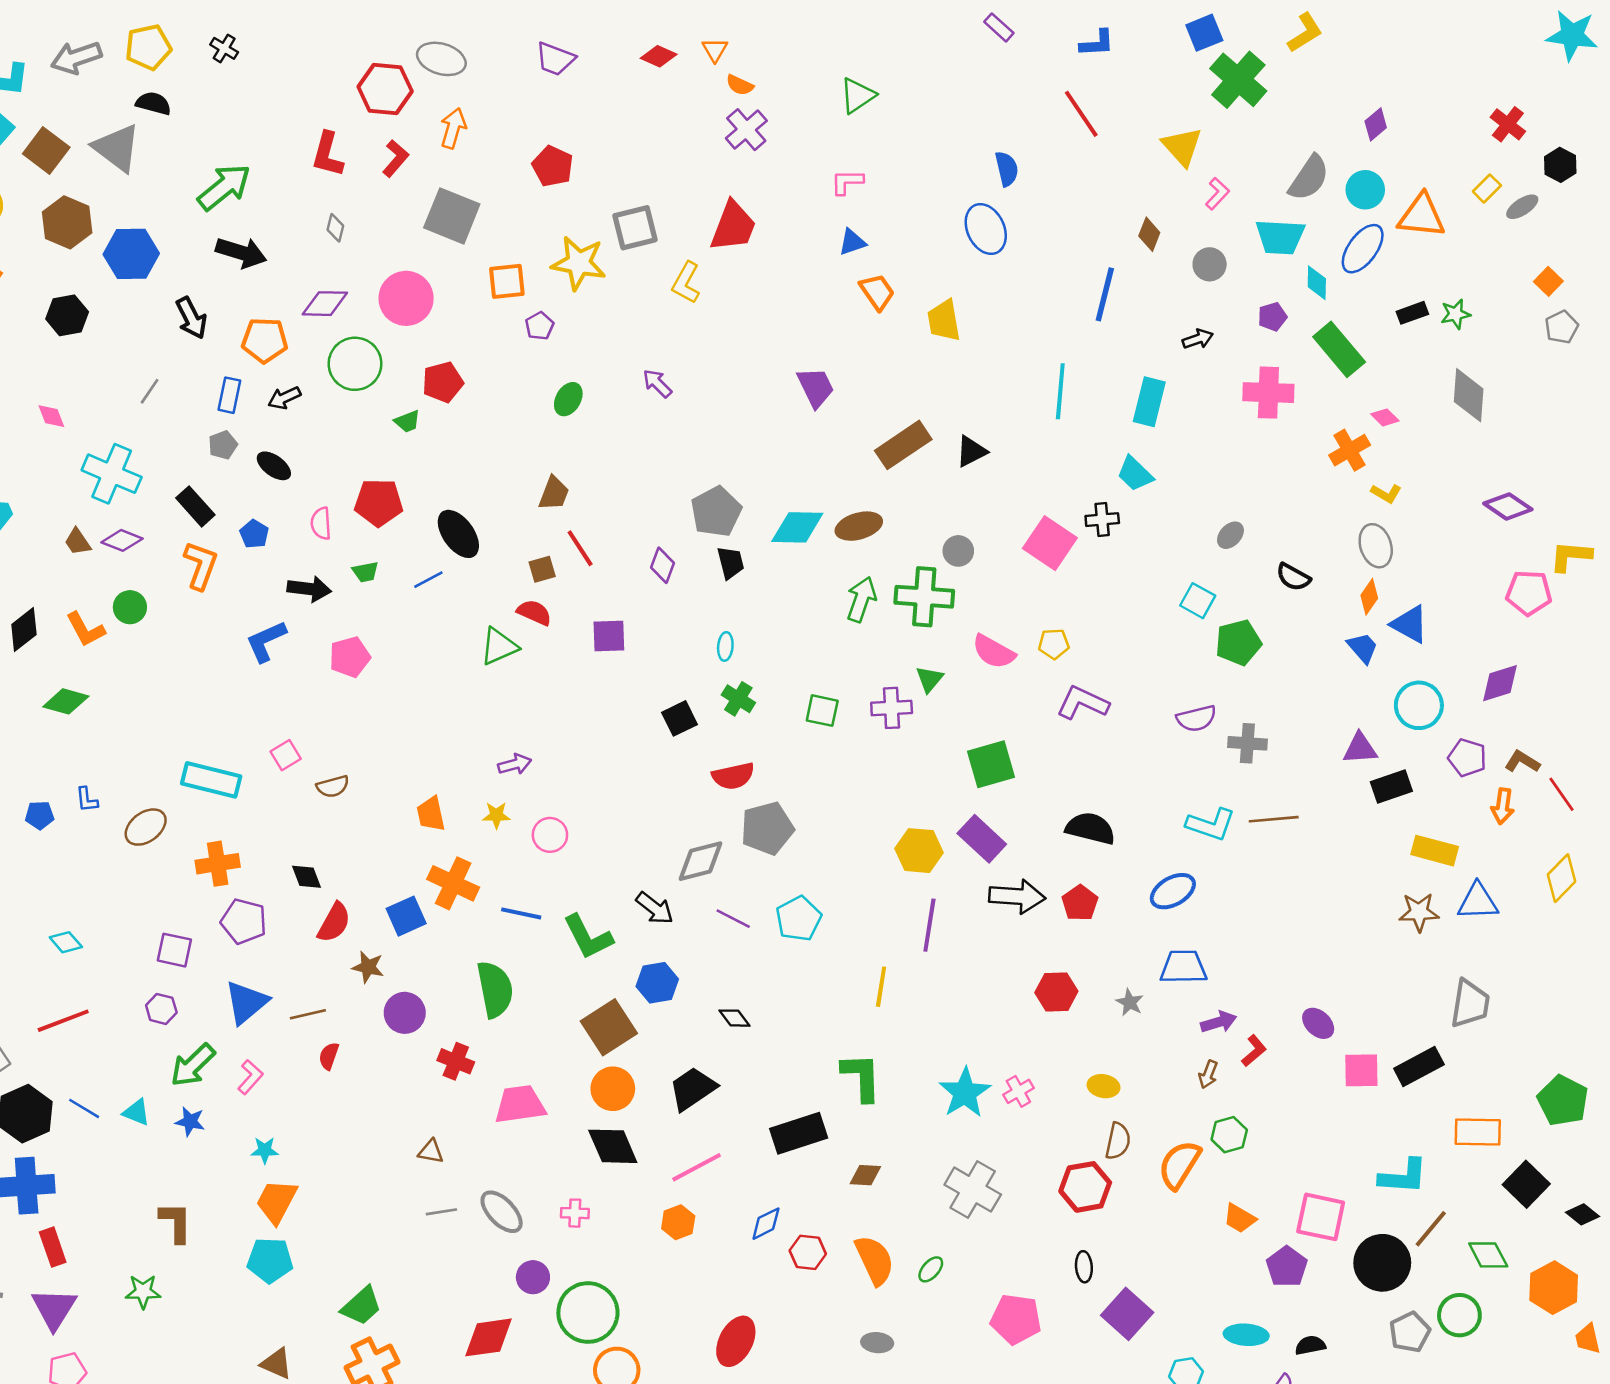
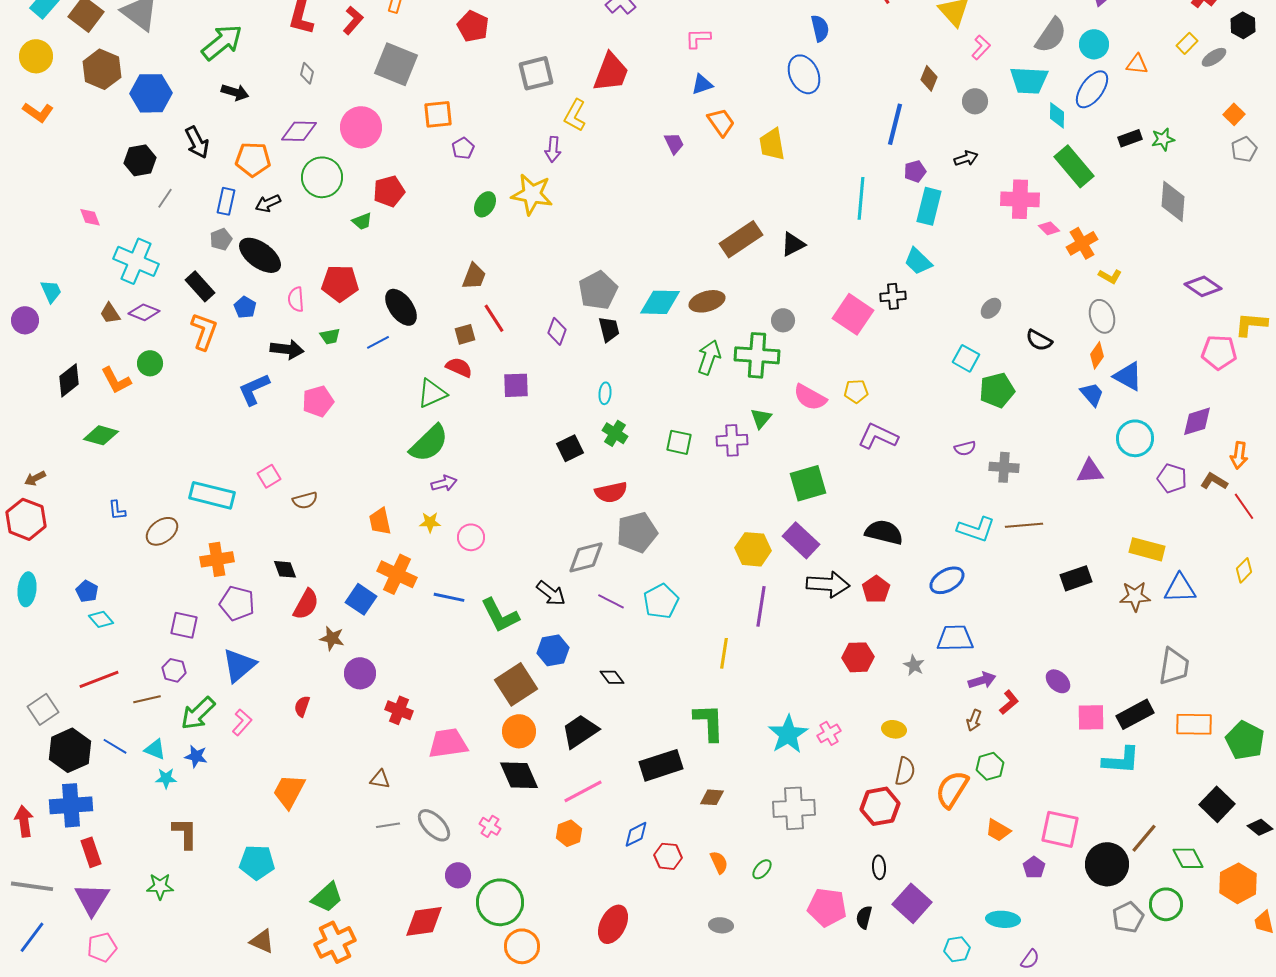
orange triangle: (1422, 216) -> (1137, 64), size x0.6
black arrow: (241, 253) -> (235, 92), size x0.7
yellow star: (579, 263) -> (532, 194), moved
black hexagon: (67, 315) -> (140, 160), moved
purple pentagon: (1272, 317) -> (915, 171), moved
purple arrow: (657, 383) -> (553, 149), moved, turned -130
purple trapezoid: (816, 387) -> (674, 143), moved, size x0.7
pink diamond: (1385, 417) -> (1049, 228), moved
black ellipse: (274, 466) -> (260, 255), size x1.6
purple semicircle: (1196, 718) -> (965, 448), size x0.7
black rectangle: (1391, 786) -> (1076, 578), moved
orange arrow: (1503, 806) -> (1239, 455), moved
blue pentagon: (40, 815) -> (87, 591), moved, turned 30
yellow diamond: (1562, 878) -> (1244, 570), size x0.7
blue square: (406, 916) -> (361, 599), turned -32
green semicircle: (495, 989) -> (429, 443), moved, turned 57
brown line: (308, 1014) -> (147, 699), moved
orange rectangle: (1478, 1132) -> (1194, 724), moved
cyan star: (265, 1150) -> (166, 778), moved
cyan L-shape: (1403, 1176) -> (1121, 760), moved
gray cross: (973, 1190) -> (794, 808), turned -33
orange trapezoid: (276, 1201) -> (289, 791), moved
pink cross: (575, 1213) -> (490, 826), turned 30
orange semicircle: (875, 1260) -> (719, 862), size x0.6
purple pentagon: (1287, 1267) -> (1034, 867), size x0.7
black semicircle: (1310, 1345) -> (864, 917), moved, turned -65

